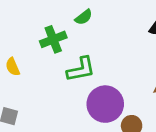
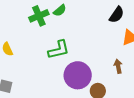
green cross: (53, 39) -> (39, 16), moved

